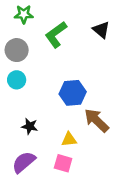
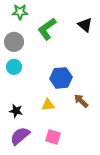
brown arrow: (96, 120) -> (81, 101), size x0.7
black star: (30, 126) -> (16, 111), moved
yellow triangle: (69, 139) -> (48, 105), moved

